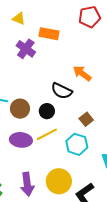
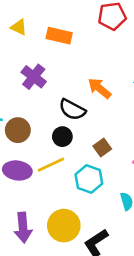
yellow triangle: (19, 19) -> (19, 27), moved
purple cross: (26, 49) -> (34, 77), moved
black circle: (47, 111) -> (62, 137), moved

